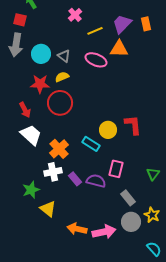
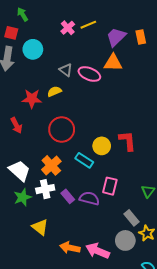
yellow line: (95, 31) -> (88, 25), moved
cyan circle: (41, 54) -> (33, 49), moved
gray triangle: (64, 56) -> (66, 70), moved
red circle: (60, 103) -> (62, 129), moved
white trapezoid: (31, 135) -> (19, 171), moved
green star: (31, 190) -> (23, 197), moved
gray rectangle: (128, 198) -> (131, 218), moved
pink arrow: (104, 232) -> (98, 251), turned -145

